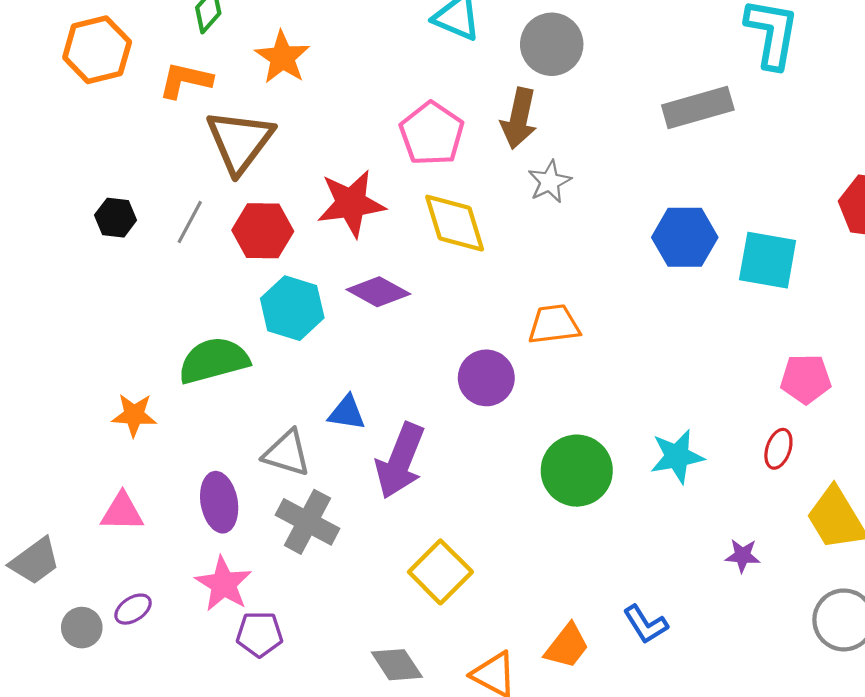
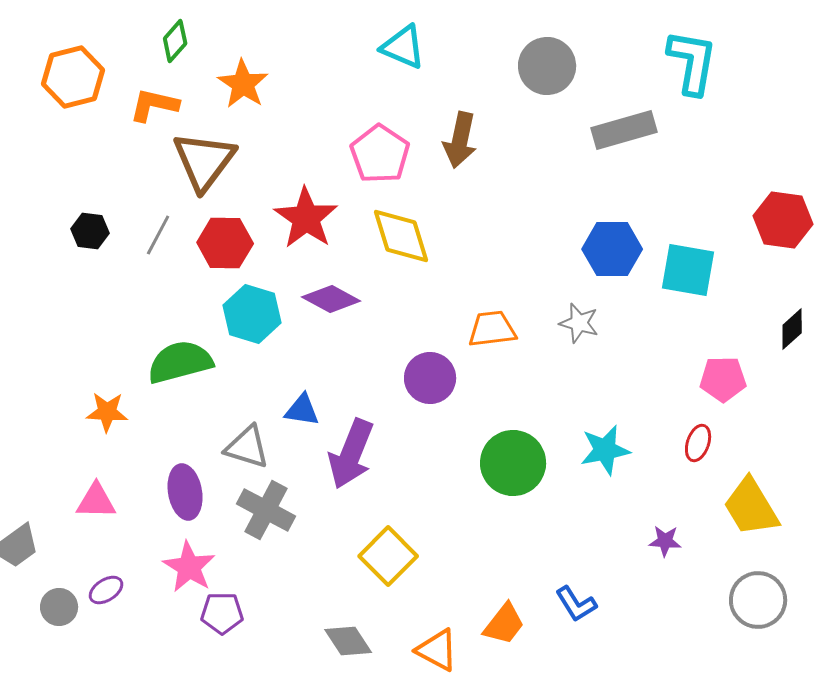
gray circle: (552, 44) -> (547, 66), moved
gray star: (550, 182) -> (579, 323), moved, turned -30
red star: (351, 203) -> (306, 218), turned -30

